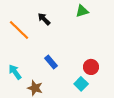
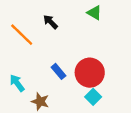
green triangle: (82, 11) -> (94, 13), turned 48
red circle: (91, 67) -> (90, 73), moved, size x1.6

